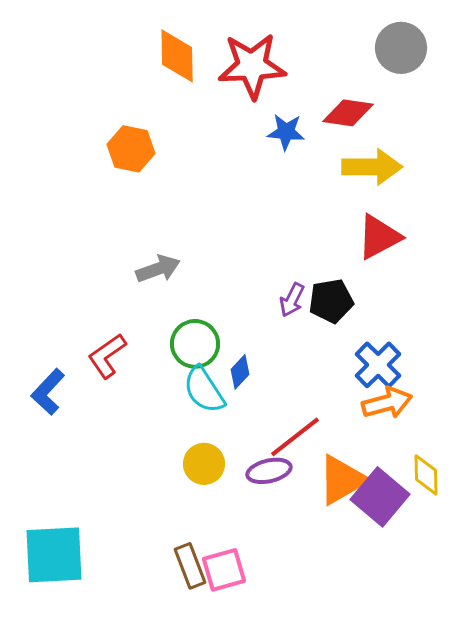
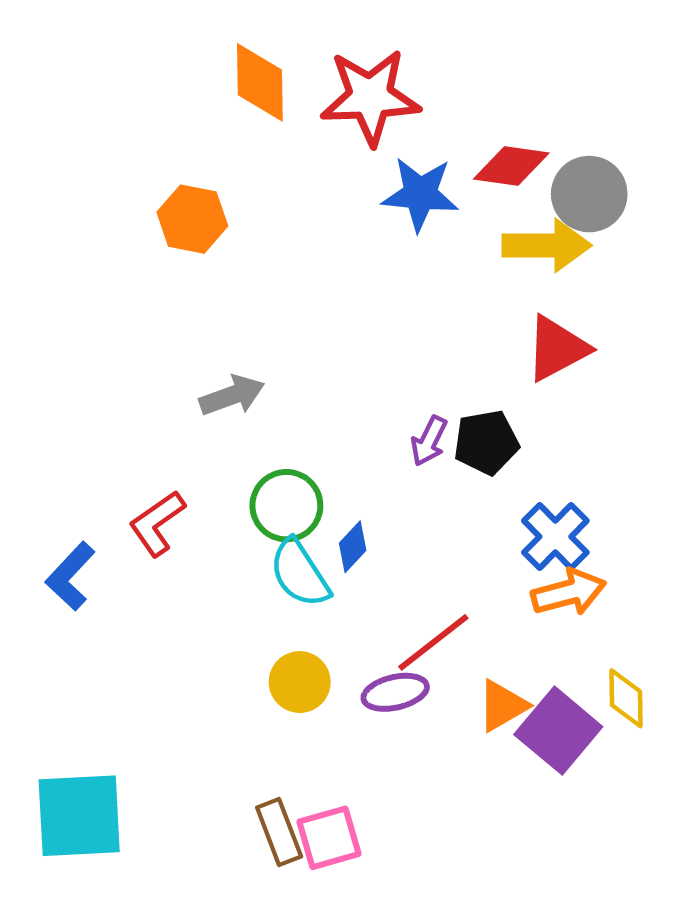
gray circle: (401, 48) -> (589, 194), moved
blue star: (286, 132) -> (420, 194), size x1.4
orange triangle: (342, 480) -> (502, 706), size x0.7

